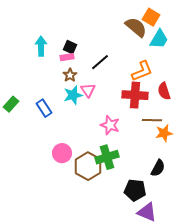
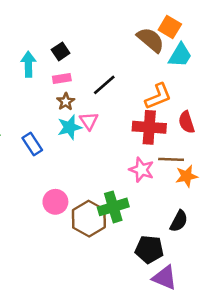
black square: (70, 47) -> (61, 51), moved, turned 32
pink star: (110, 125) -> (142, 170), moved

